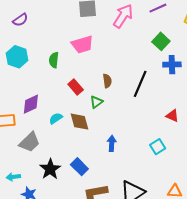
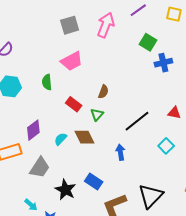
brown semicircle: (107, 81) -> (103, 92), turned 40
black line: (140, 84) -> (137, 121), moved, turned 40
cyan arrow: (13, 177) -> (31, 205), turned -120

